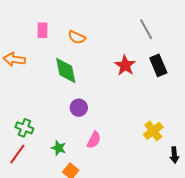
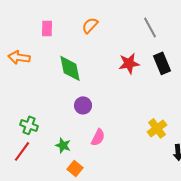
orange semicircle: (77, 37) -> (90, 25), moved, turned 108
red star: (125, 65) -> (129, 63), turned 30

